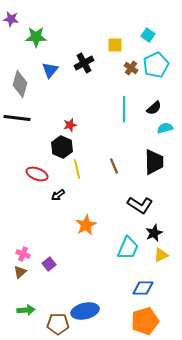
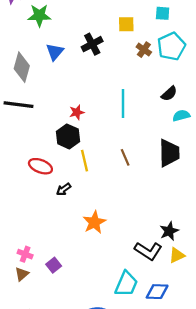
cyan square: (148, 35) -> (163, 13), turned -32
cyan line: (124, 109) -> (123, 103), moved
black L-shape: (140, 205) -> (148, 251), moved
cyan trapezoid: (128, 248) -> (126, 284), moved

